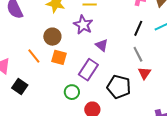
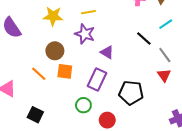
black line: (138, 28) -> (144, 38), moved, turned -63
gray line: (138, 54) -> (165, 55), moved
red triangle: (144, 73) -> (164, 75), moved
black square: (20, 86) -> (35, 115), moved

